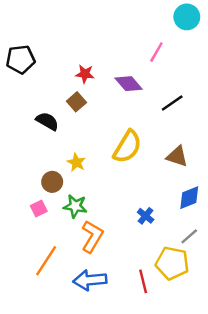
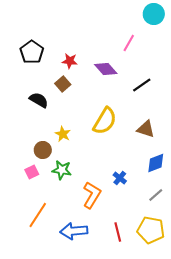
black pentagon: (21, 59) -> (32, 52), moved, turned -30
orange L-shape: (92, 236) -> (92, 195), moved
yellow pentagon: (172, 263) -> (151, 230), moved

